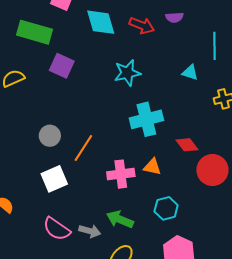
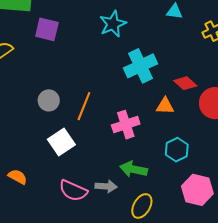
orange triangle: (152, 167) -> (165, 106), moved

